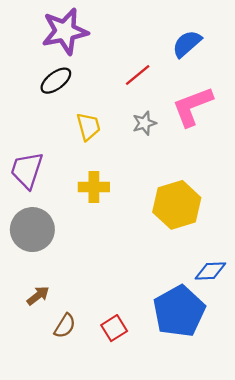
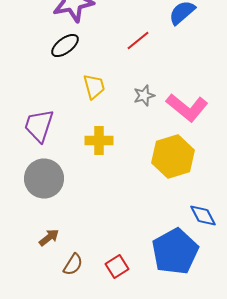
pink L-shape: (192, 106) -> (187, 108), moved, turned -120
gray star: (144, 123) -> (144, 96), moved
blue diamond: (210, 271) -> (203, 216), turned 64

